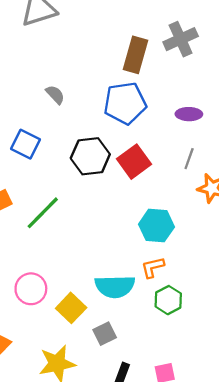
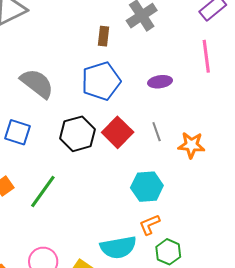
brown rectangle: (136, 55) -> (104, 36), size x0.6
gray semicircle: (55, 95) -> (37, 83), size x1.8
gray line: (189, 159) -> (157, 132), moved, turned -30

